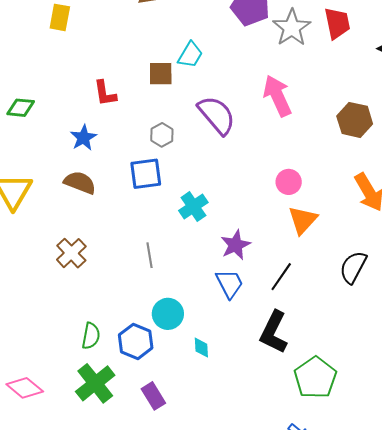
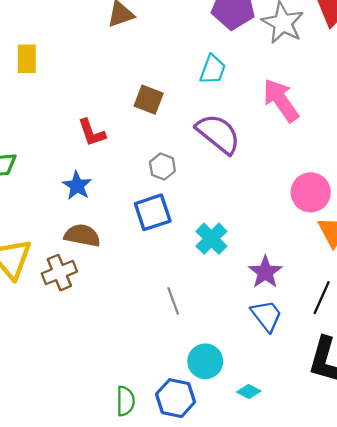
cyan trapezoid: (190, 55) -> (213, 69), moved
brown square: (161, 74) -> (149, 100), turned 32
pink circle: (289, 182) -> (311, 192), size x1.4
brown cross: (71, 253) -> (59, 273), moved, turned 32
cyan diamond: (201, 348) -> (249, 391), turned -50

